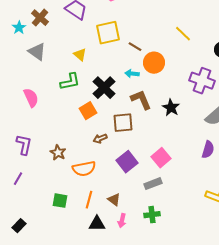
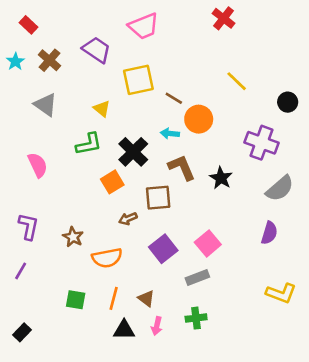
cyan star: (19, 28) -> (15, 62), moved

